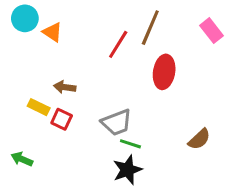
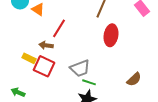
red line: (118, 44) -> (59, 28), moved
red square: (62, 119) -> (44, 66), size x1.5

